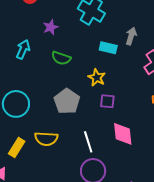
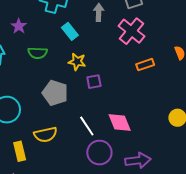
cyan rectangle: (108, 48) -> (70, 31), moved, turned 54
pink diamond: (123, 134) -> (120, 123), moved
yellow rectangle: (17, 148) -> (20, 151), turned -30

